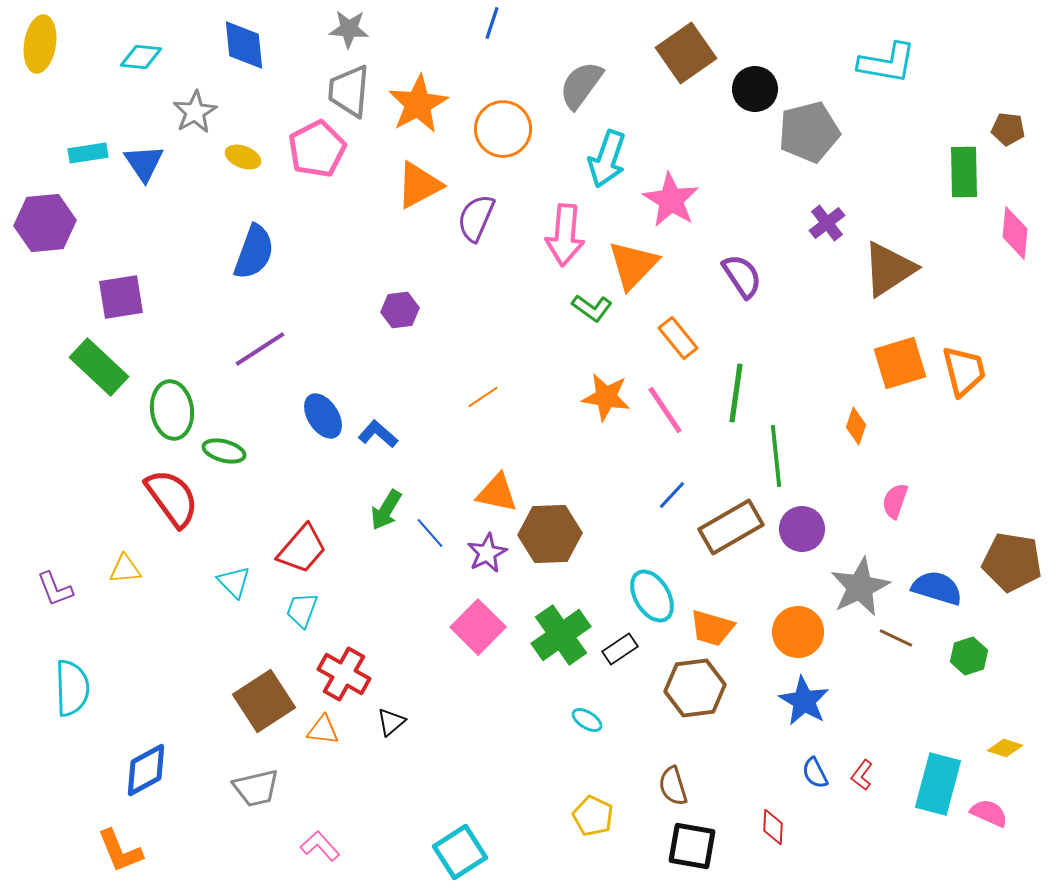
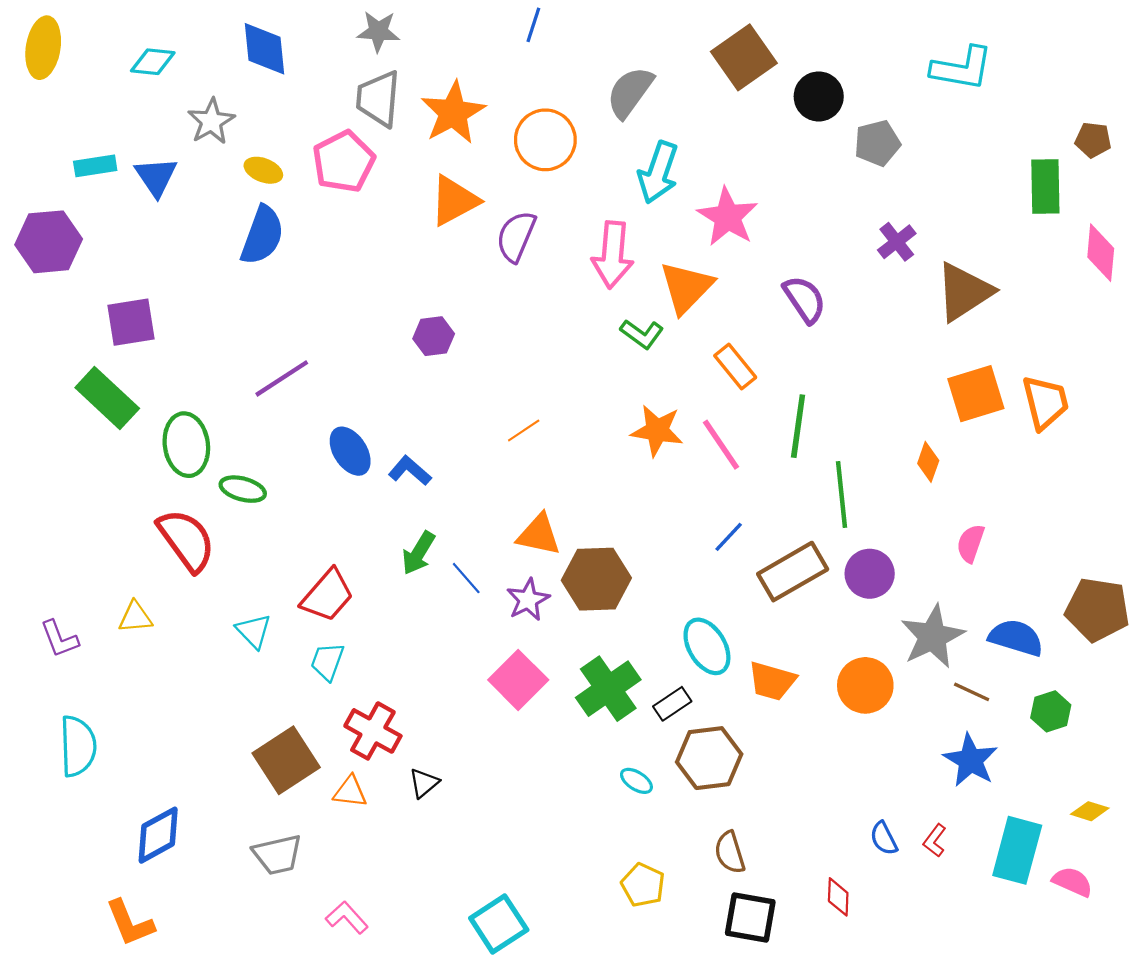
gray pentagon: (809, 132) -> (877, 143), size x0.7
blue semicircle: (254, 252) -> (262, 235), moved
brown hexagon: (695, 688) -> (709, 758), moved
blue star: (804, 701) -> (971, 760), moved

